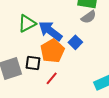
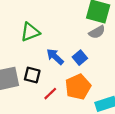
blue arrow: (50, 31) -> (55, 57), moved, size x0.7
orange pentagon: (52, 51) -> (78, 87), moved

